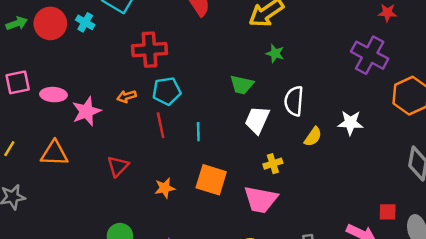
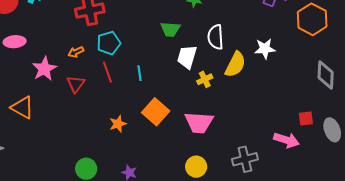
pink ellipse: (53, 95) -> (15, 42), moved
yellow semicircle: (313, 137) -> (235, 64), size x1.5
orange triangle: (54, 153) -> (22, 107), turned 35
yellow cross: (273, 164) -> (205, 79), moved
red triangle: (118, 166) -> (76, 84), moved
orange square: (211, 180) -> (156, 112), turned 32

